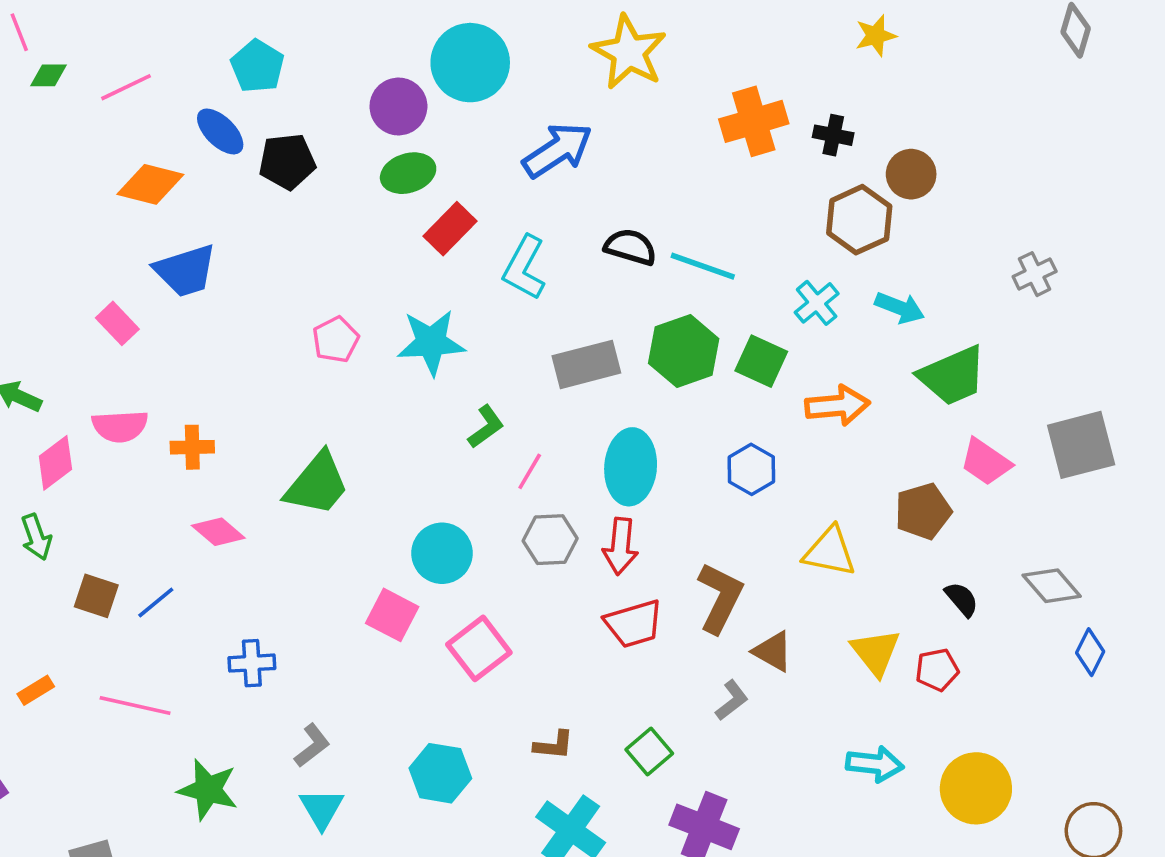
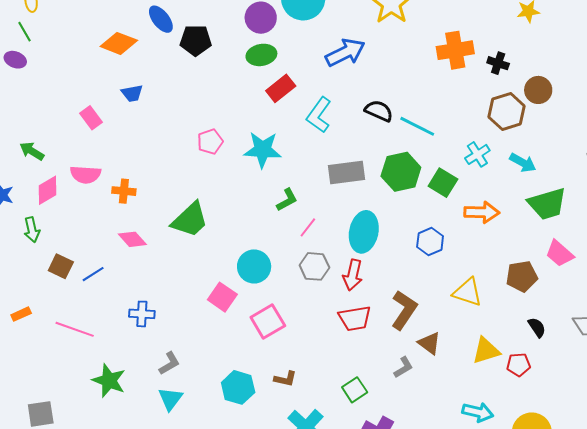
blue trapezoid: (185, 271) -> (132, 93), size x0.6
yellow triangle: (876, 652) -> (486, 351), turned 44
brown L-shape: (554, 745) -> (285, 379), moved

